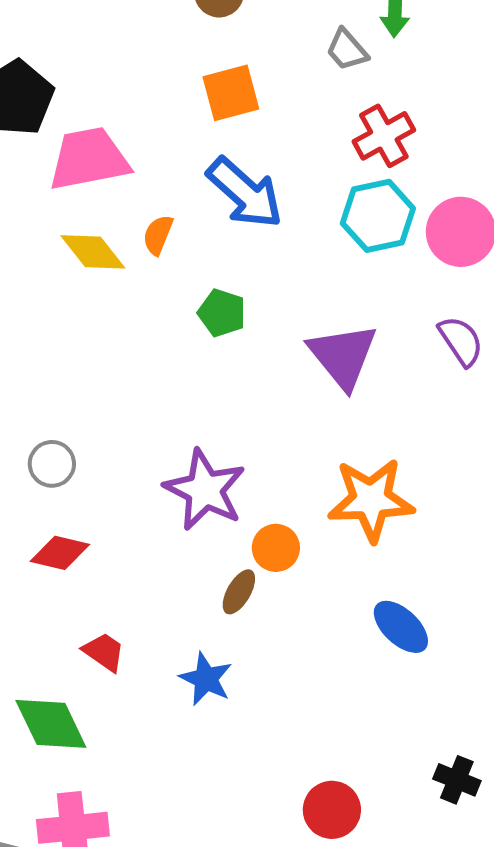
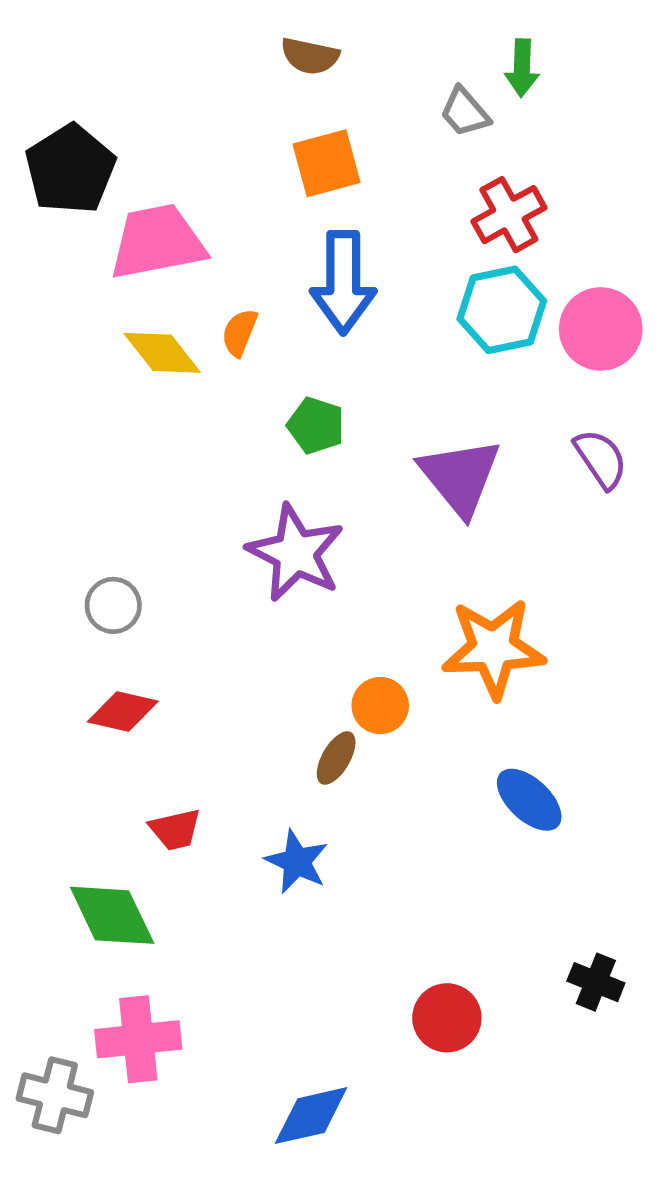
blue arrow: (245, 193) -> (343, 282), turned 48
purple star: (205, 490) -> (296, 553), moved
red trapezoid: (104, 652) -> (175, 829), turned 132

